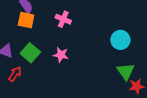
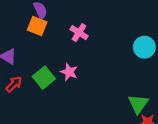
cyan circle: (120, 40) -> (144, 47), moved
green square: (30, 53) -> (44, 78), moved

